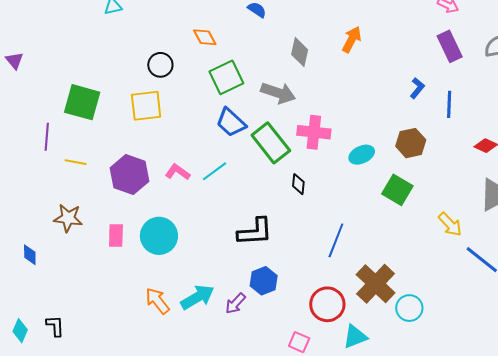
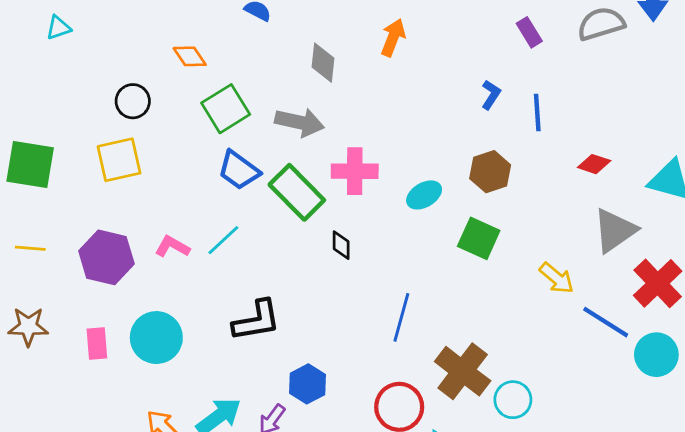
purple rectangle: (450, 46) -> (529, 32), size x0.7
black L-shape: (255, 232) -> (257, 321), moved

